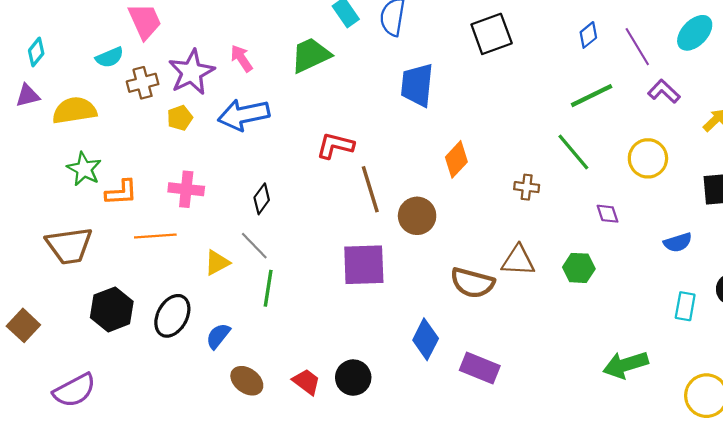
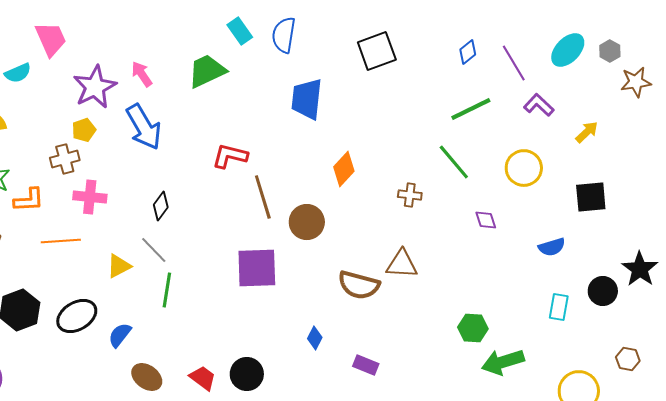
brown cross: (143, 83) -> (65, 159), moved
blue arrow: (244, 115) -> (144, 127), turned -108
green hexagon: (579, 268) -> (473, 328), moved
black ellipse: (172, 316) -> (77, 316), turned 30
blue diamond: (426, 339) -> (315, 338), size x0.6
purple rectangle: (480, 368) -> (366, 365), size x0.7

